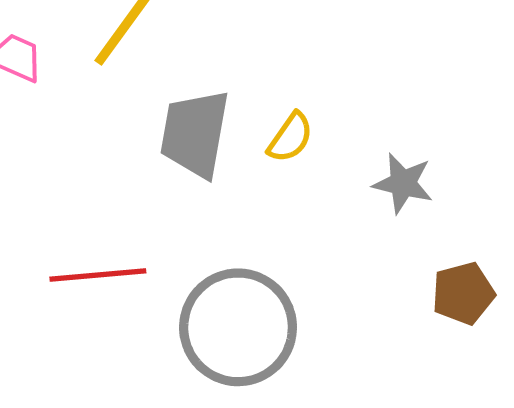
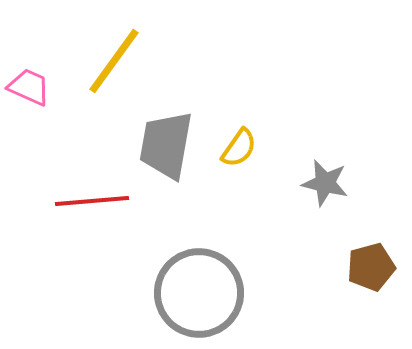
red line: (98, 275) -> (92, 201), moved

